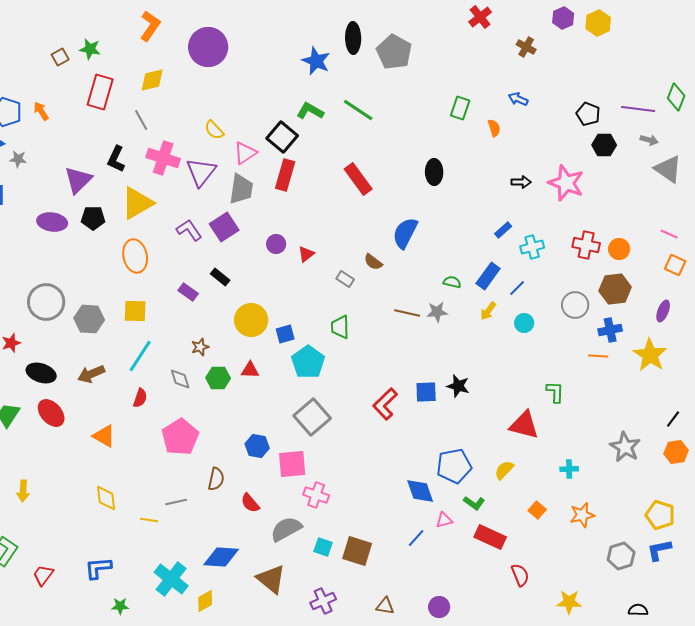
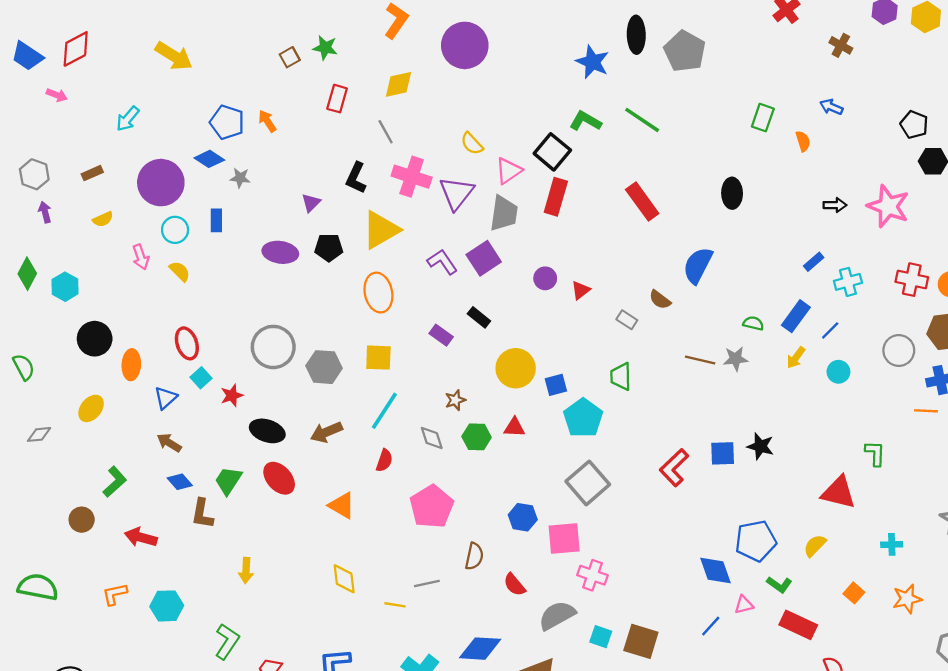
red rectangle: (100, 92) -> (337, 99), size x0.7
purple triangle: (78, 180) -> (311, 203), size x0.6

